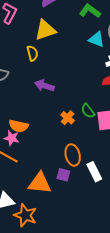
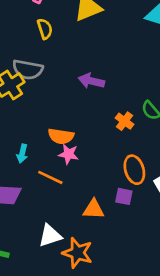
yellow semicircle: (32, 53) -> (45, 29), moved
pink star: (12, 138) -> (68, 154), moved
orange triangle: (40, 183) -> (94, 209), size x0.7

